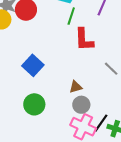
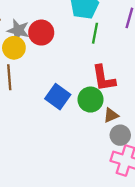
red L-shape: (84, 40) -> (104, 78), moved
green circle: (34, 104) -> (90, 100), moved

